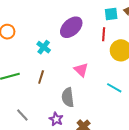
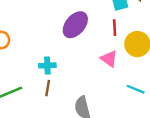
cyan cross: (44, 47) -> (47, 65), moved, turned -32
pink triangle: (81, 70) -> (109, 59), moved

